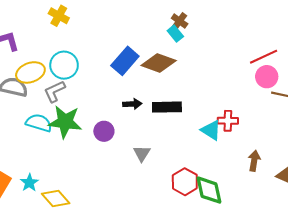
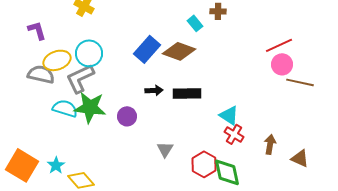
brown cross: (180, 21) -> (218, 11), moved, turned -35
gray L-shape: (55, 91) -> (80, 78), size x1.4
red cross: (228, 121) -> (234, 134), moved, turned 30
gray triangle: (142, 153) -> (165, 149), moved

